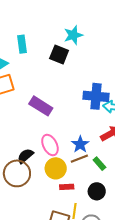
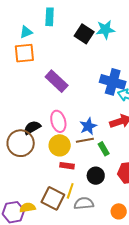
cyan star: (73, 35) -> (105, 30), moved

